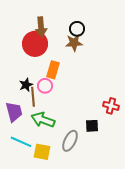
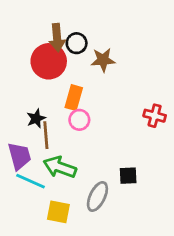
black circle: (77, 29) -> (77, 43), moved
pink circle: (45, 86) -> (79, 120), moved
red cross: (111, 106) -> (155, 116), moved
cyan line: (21, 142) -> (31, 181), moved

